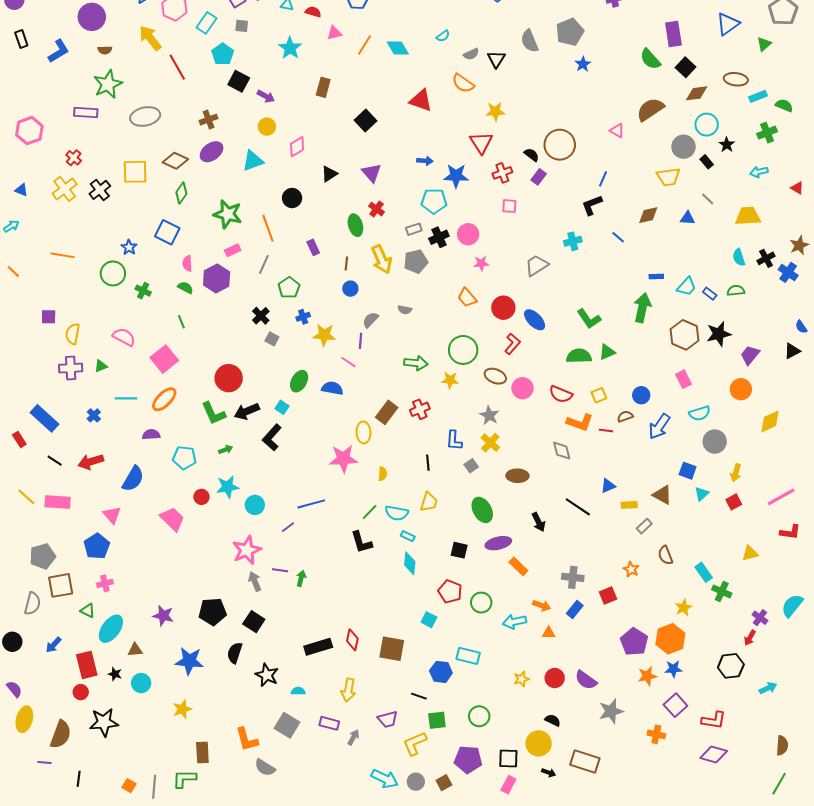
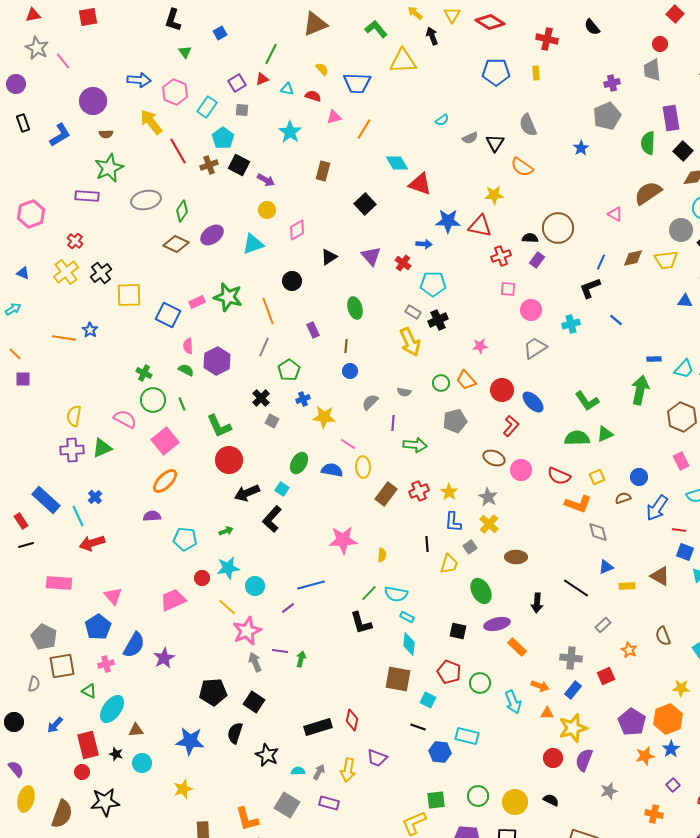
gray pentagon: (570, 32) -> (607, 116), moved
cyan diamond: (398, 48) -> (397, 163), moved
green semicircle: (650, 59) -> (648, 143), turned 45
orange semicircle: (463, 83) -> (522, 167), moved
brown cross: (209, 120) -> (209, 165), moved
red triangle: (481, 143) -> (480, 226), turned -45
black semicircle: (532, 155) -> (530, 238), turned -35
yellow square: (135, 172) -> (129, 295), moved
blue star: (456, 176) -> (448, 221), moved
green diamond: (181, 193) -> (182, 211), moved
red cross: (377, 209) -> (403, 263), moved
brown diamond: (648, 215) -> (633, 258), moved
gray rectangle: (414, 229) -> (413, 312), turned 49
pink circle: (468, 234) -> (531, 310), moved
blue star: (129, 247) -> (90, 330), moved
pink rectangle: (233, 250) -> (197, 302), moved
yellow arrow: (382, 259) -> (410, 342), moved
gray pentagon: (416, 261) -> (455, 421), moved
green circle: (113, 273) -> (153, 400), moved
purple square: (49, 317) -> (23, 379), moved
purple line: (360, 341) -> (393, 423), moved
green circle: (463, 350) -> (441, 383), moved, size x0.6
green triangle: (101, 366) -> (102, 448), size x1.5
yellow star: (450, 380) -> (449, 492), moved, turned 30
cyan line: (126, 398) -> (78, 516), moved, turned 65
green L-shape: (214, 413) -> (219, 426), moved
red line: (606, 430) -> (679, 530), moved
yellow ellipse: (363, 432) -> (363, 467), moved
gray diamond: (562, 451) -> (598, 532), moved
black line: (55, 461) -> (26, 545), moved, turned -49
blue semicircle: (133, 479) -> (134, 645), moved
yellow line: (26, 497) -> (227, 607), moved
yellow trapezoid: (429, 502) -> (449, 564), moved
pink trapezoid: (172, 519) -> (173, 600), turned -68
black arrow: (539, 522) -> (537, 603), turned 30
gray rectangle: (644, 526) -> (603, 625), moved
gray pentagon: (42, 556) -> (44, 637), turned -30
gray semicircle: (32, 604) -> (34, 684), size x0.7
yellow star: (683, 608) -> (681, 688), turned 30
purple star: (163, 616) -> (164, 658), moved, turned 30
cyan arrow: (514, 622) -> (513, 702), turned -100
brown square: (392, 649) -> (398, 679), moved
blue star: (673, 669) -> (671, 749), turned -30
yellow star: (521, 679) -> (573, 728), moved, size x1.8
purple semicircle: (586, 680) -> (584, 760), turned 75
black line: (419, 696) -> (418, 727), moved
purple square: (675, 705) -> (673, 785), size x0.6
gray star: (611, 711) -> (609, 791), size x0.7
purple trapezoid: (388, 719) -> (377, 758), moved, turned 35
gray arrow: (353, 737) -> (319, 772), moved
yellow circle: (539, 743) -> (515, 802), moved

